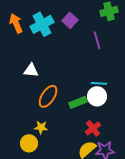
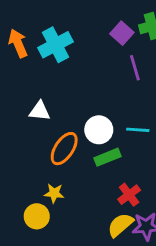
purple square: (70, 20) -> (122, 33), moved
white circle: (97, 96) -> (99, 130), moved

